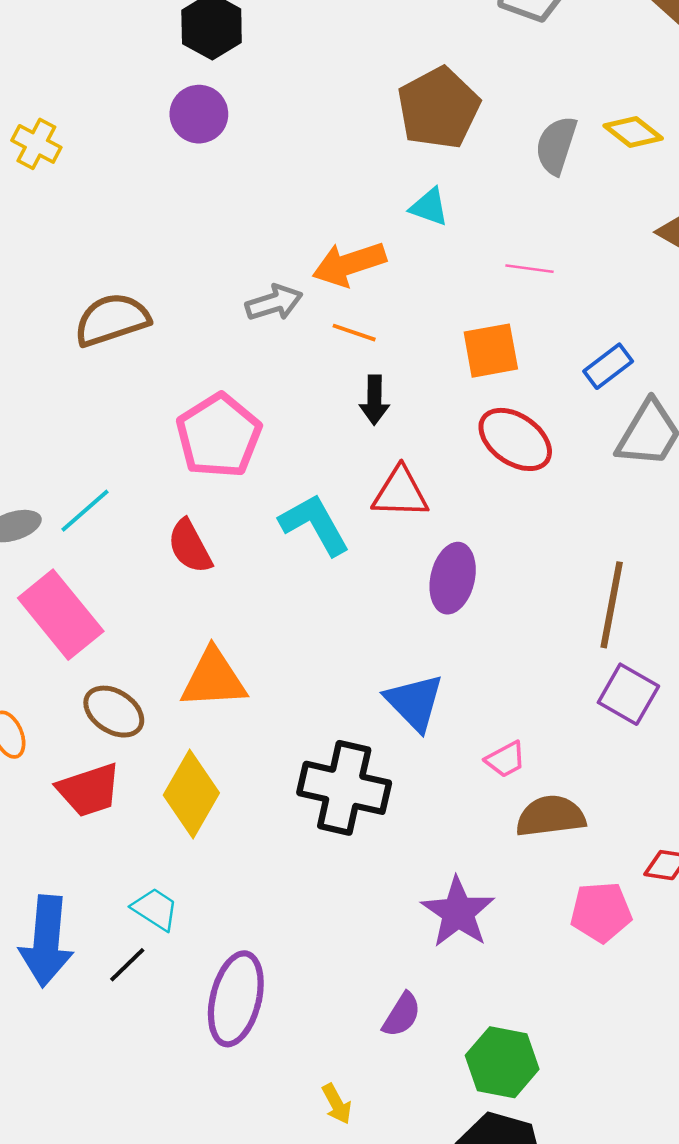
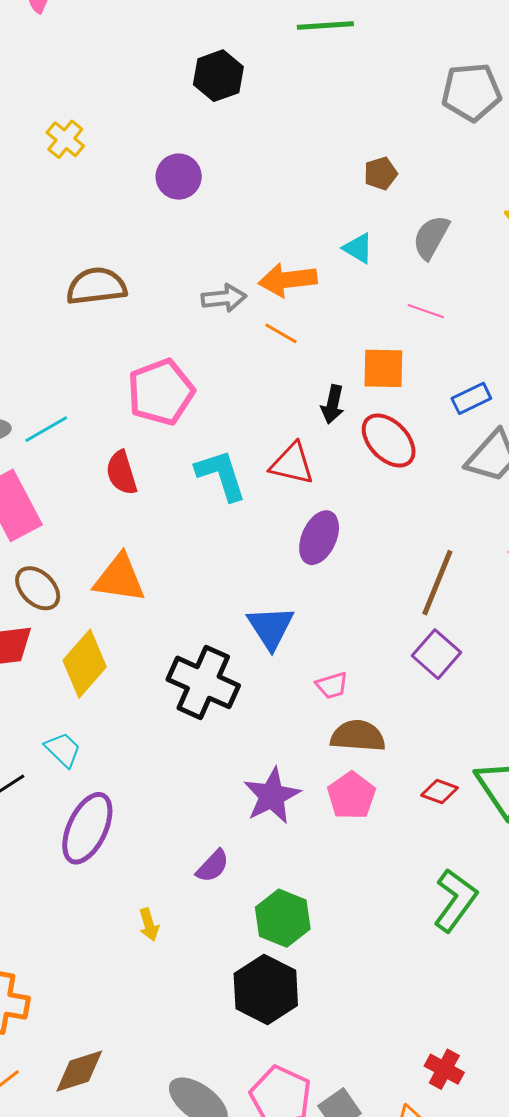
brown pentagon: (439, 108) -> (381, 173), size x0.5
purple circle: (199, 114) -> (179, 177), moved
gray semicircle: (556, 145) -> (431, 237), moved
black arrow: (374, 400) -> (333, 404), moved
cyan trapezoid: (155, 909) -> (63, 750), moved
pink pentagon: (601, 912) -> (351, 796), moved, turned 30

